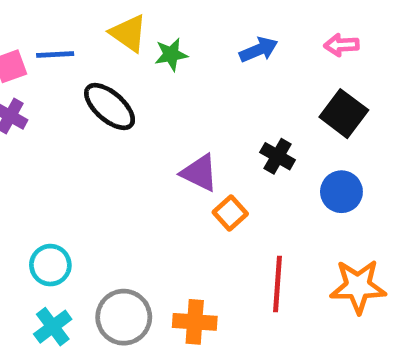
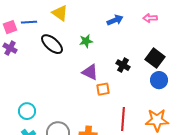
green star: (171, 54) -> (86, 41), moved
black square: (344, 114) -> (155, 58), moved
blue circle: (341, 192) -> (159, 80), moved
orange square: (230, 213) -> (103, 89), turned 32

